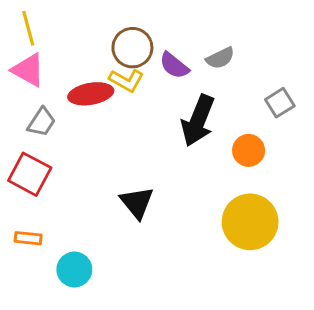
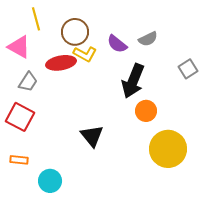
yellow line: (28, 28) -> (36, 19), moved
brown circle: (132, 48) -> (75, 32), moved
orange circle: (249, 150) -> (146, 111), moved

